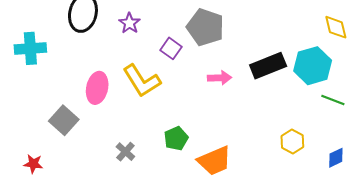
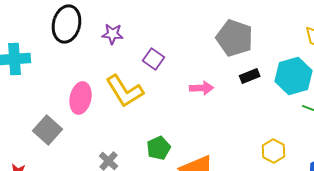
purple star: (129, 23) -> (113, 34), turned -30
gray pentagon: (205, 27) -> (235, 38), moved
black rectangle: (268, 66) -> (250, 76), size x0.6

